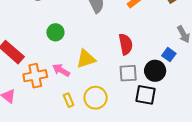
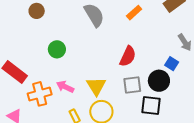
red semicircle: (126, 44) -> (128, 56), turned 40
yellow triangle: (86, 59) -> (96, 86), moved, turned -40

